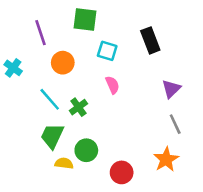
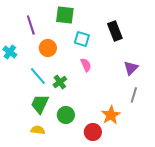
gray line: (175, 124) -> (134, 95), turned 42
orange star: (166, 159) -> (111, 115), moved
yellow semicircle: (64, 163) -> (38, 130), moved

